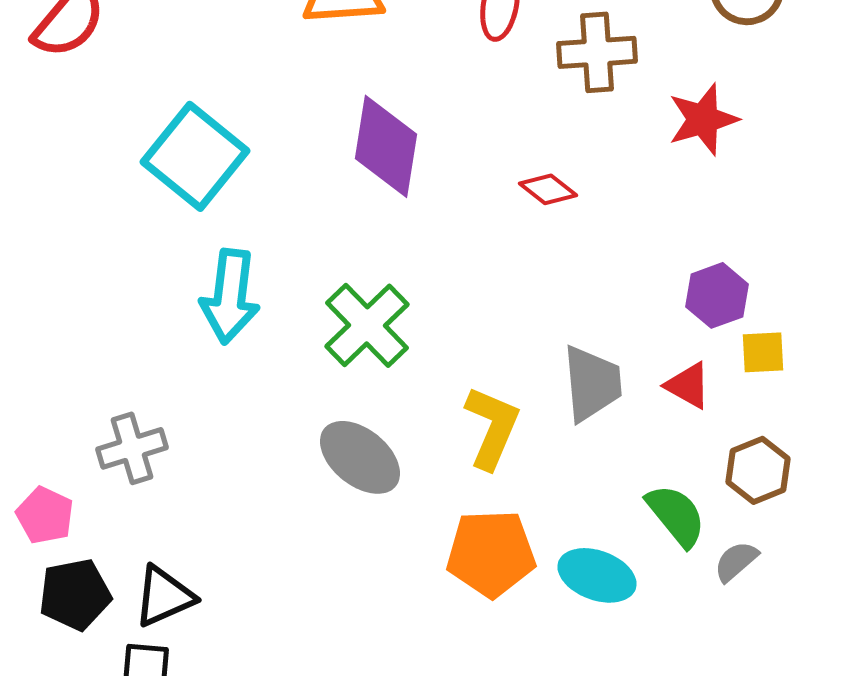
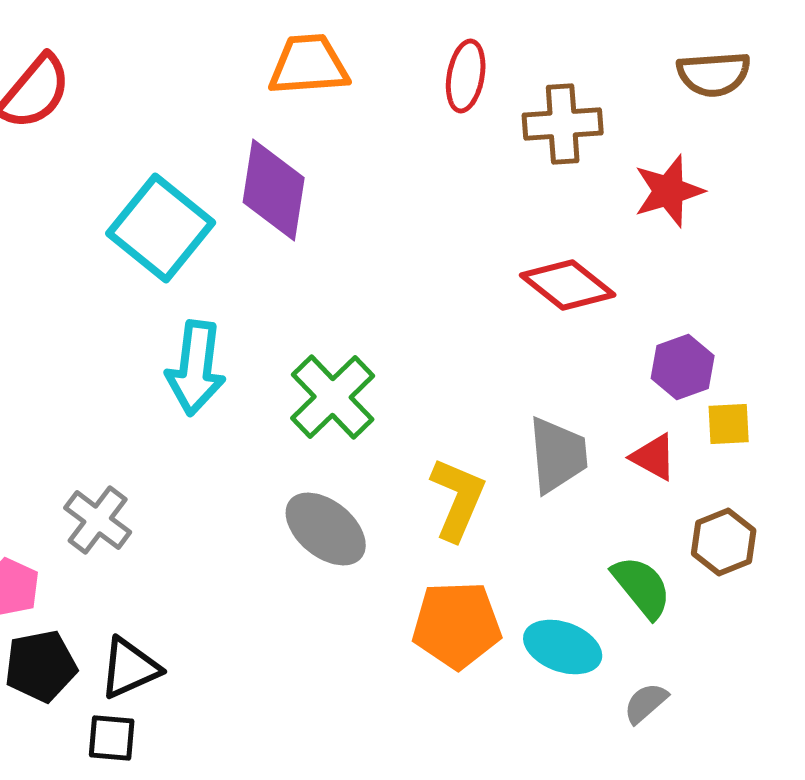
purple diamond: (386, 146) -> (274, 190), moved
red diamond: (548, 189) -> (568, 285), moved, size x1.6
gray cross: (132, 448) -> (98, 520), turned -36
gray semicircle: (736, 561) -> (646, 703), moved

